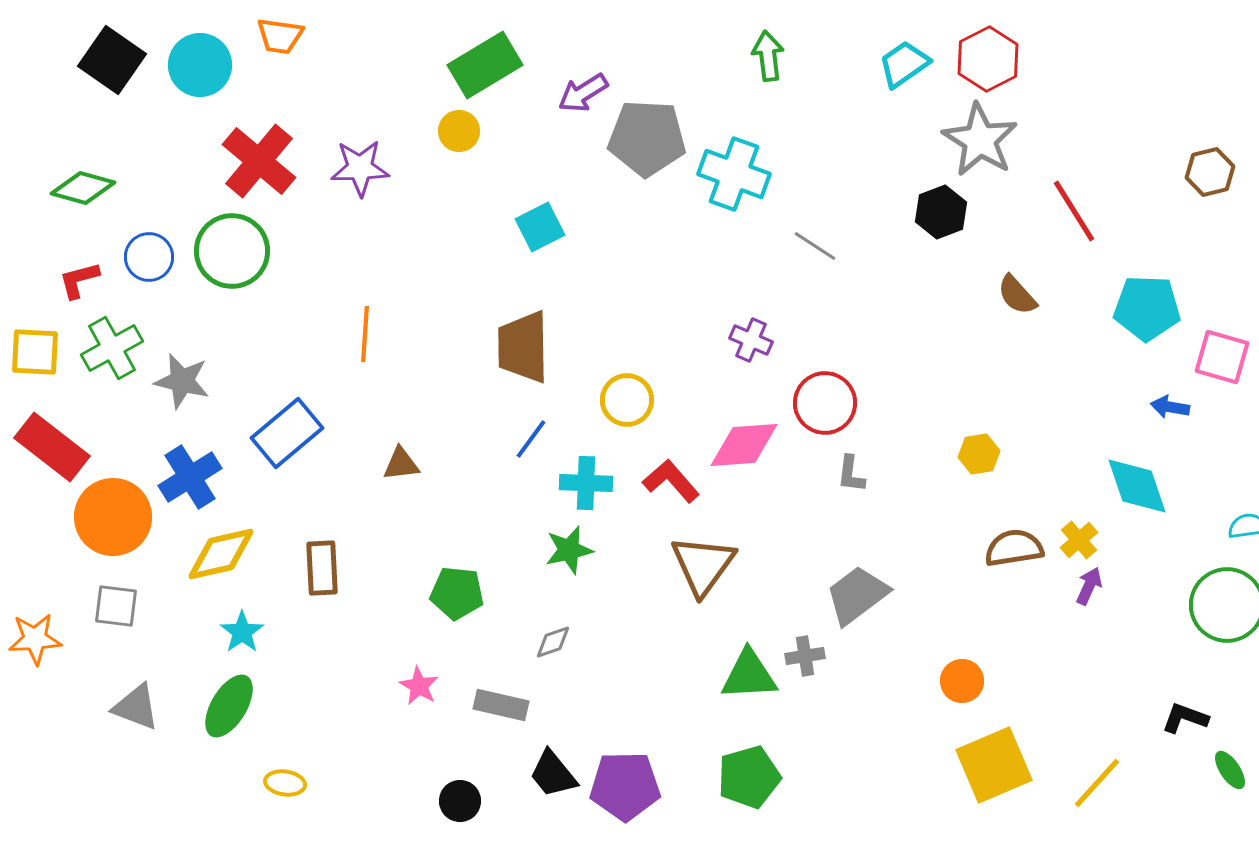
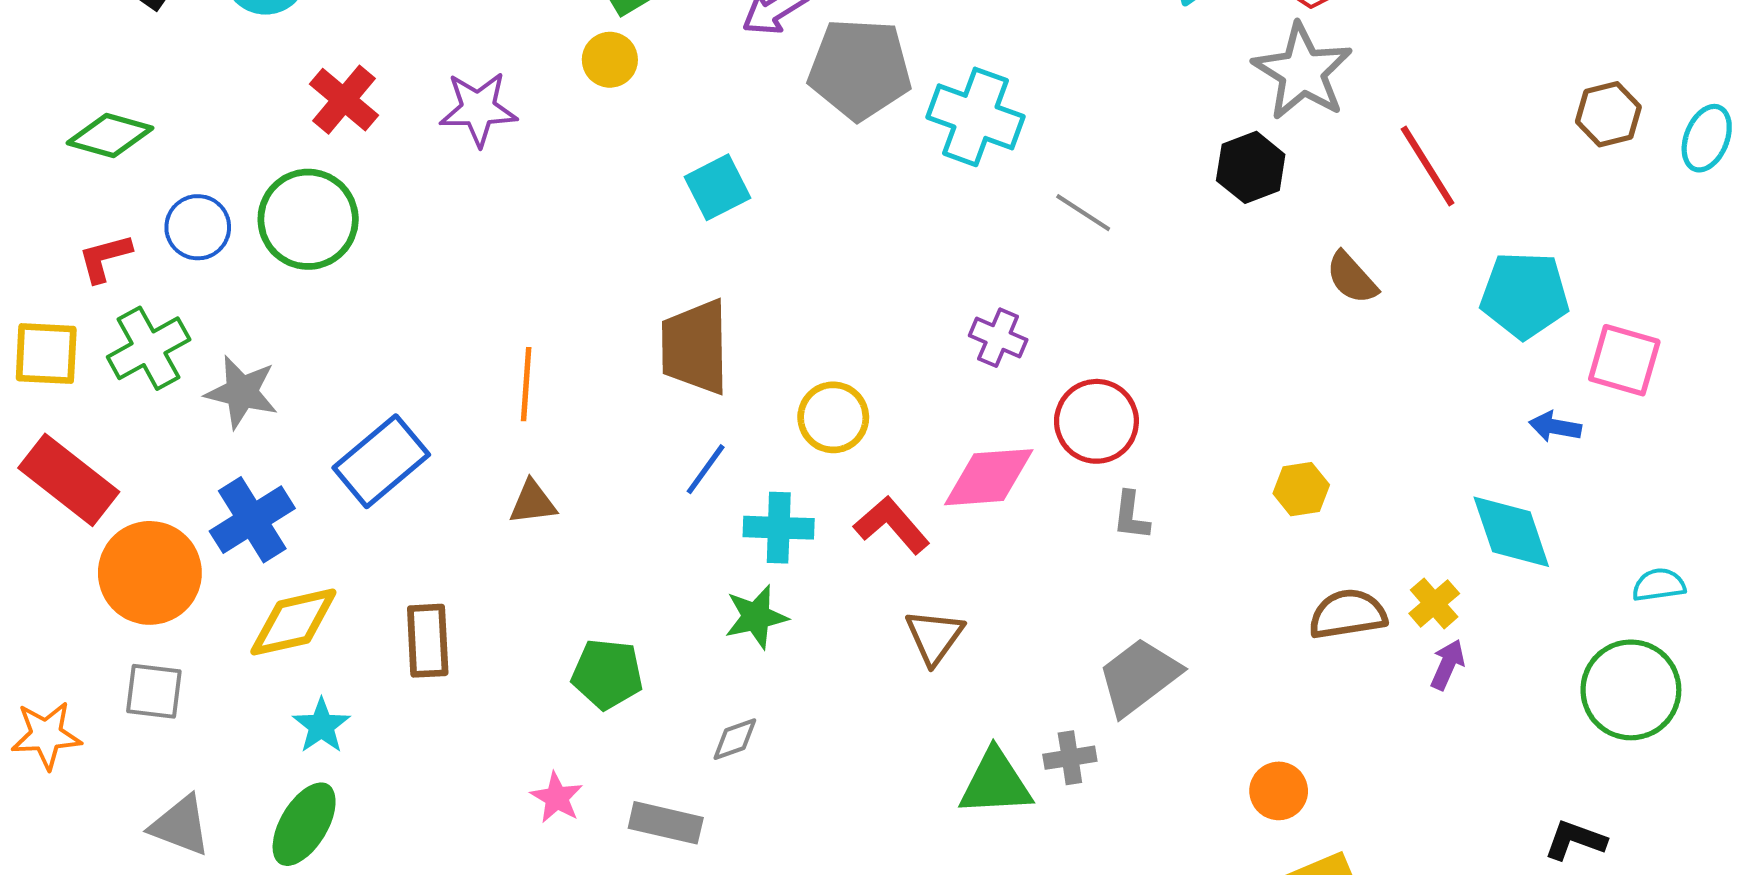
red cross: (259, 161) -> (344, 100), size x0.7
orange line: (365, 334) -> (526, 384), moved
brown triangle: (703, 565) -> (934, 637), size x0.7

